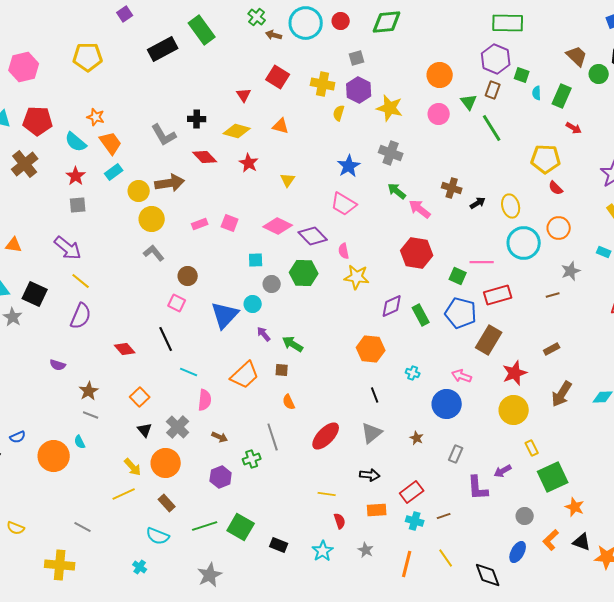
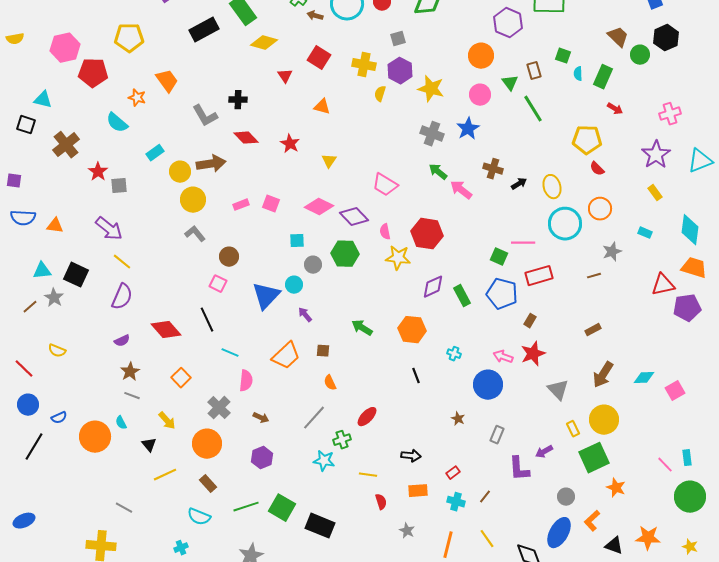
purple hexagon: (496, 59) -> (508, 23), moved
brown rectangle: (493, 90) -> (534, 71), turned -36
red pentagon: (38, 121) -> (93, 73), moved
yellow diamond: (237, 131) -> (264, 43), moved
orange trapezoid: (111, 143) -> (167, 81), moved
blue star: (349, 166) -> (468, 129), moved
red star: (76, 176) -> (98, 172), moved
red hexagon: (417, 253) -> (427, 234), moved
brown rectangle: (489, 340) -> (530, 321), size x0.5
green arrow: (293, 344) -> (362, 328), moved
red diamond: (125, 349) -> (166, 330), size x1.4
purple semicircle: (58, 365) -> (122, 341), moved, turned -42
red star: (515, 373) -> (533, 354), moved
yellow circle: (514, 410) -> (604, 420), moved
black triangle: (145, 430) -> (149, 445), moved
gray triangle: (372, 433) -> (558, 390), moved, turned -35
red ellipse: (326, 436) -> (367, 417), size x0.7
gray line: (273, 437) -> (314, 418), turned 60
green cross: (252, 459) -> (342, 440), moved
yellow arrow: (133, 467) -> (167, 421), moved
red rectangle: (412, 492) -> (453, 473), size x0.6
brown line: (444, 516) -> (485, 497), turned -32
yellow semicircle: (16, 528) -> (57, 351), moved
black triangle: (582, 542) -> (614, 546), moved
black rectangle: (279, 545) -> (320, 526), size x1.6
cyan star: (323, 551) -> (324, 461), moved, turned -30
blue ellipse: (518, 552) -> (559, 533), size x1.4
cyan cross: (140, 567) -> (181, 548), turned 32

